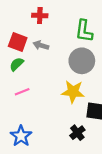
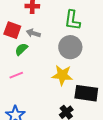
green semicircle: (17, 64) -> (21, 49), moved

